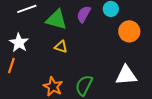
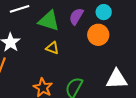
orange circle: (129, 31) -> (98, 35), moved

